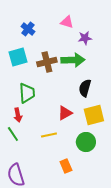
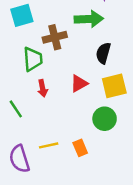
brown cross: (47, 62) -> (55, 37), moved
red arrow: (18, 115) -> (43, 88), moved
yellow line: (49, 135) -> (49, 145), moved

